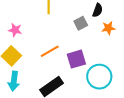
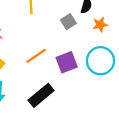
cyan circle: (99, 77) -> (100, 61), moved

